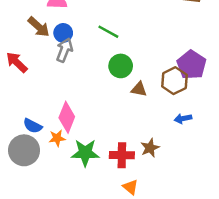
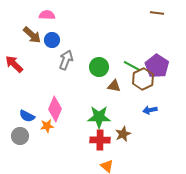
green line: (108, 32) -> (132, 66), moved
gray arrow: (64, 50) -> (66, 60), moved
gray circle: (24, 150) -> (20, 136), size x0.7
green star: (85, 153) -> (99, 117), moved

